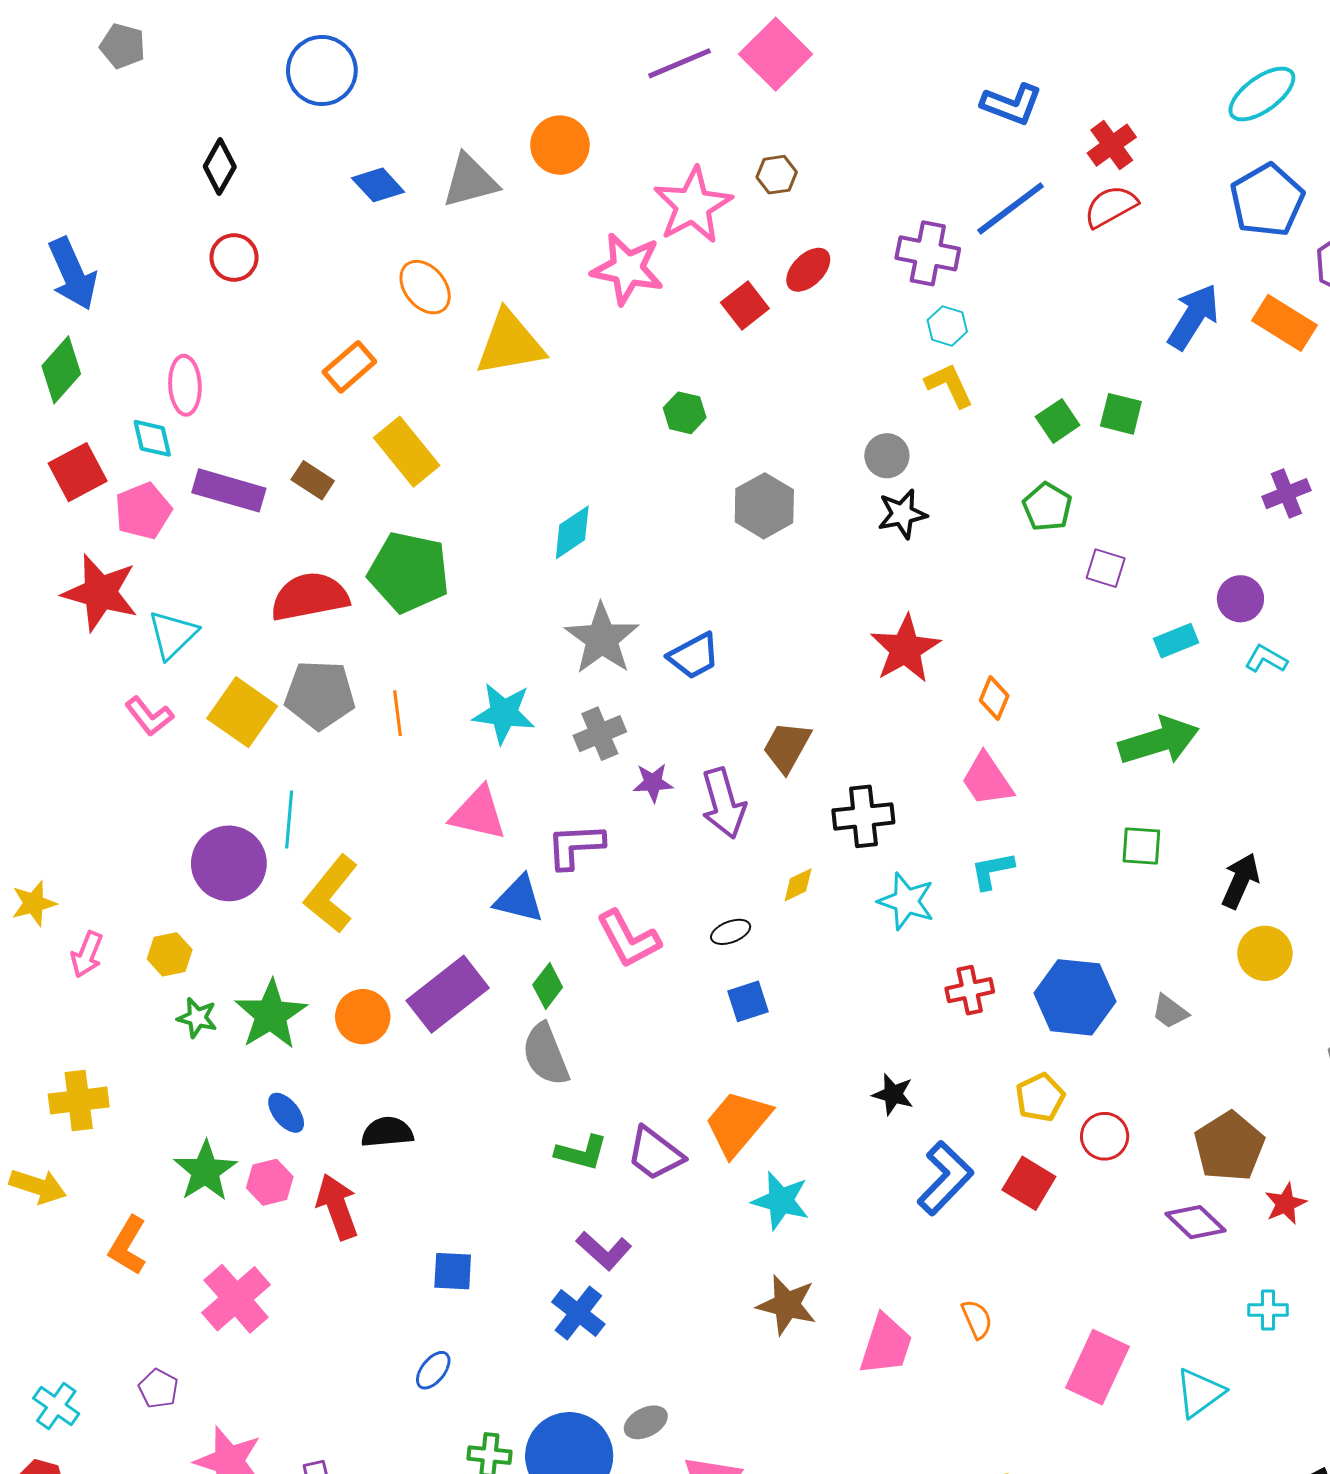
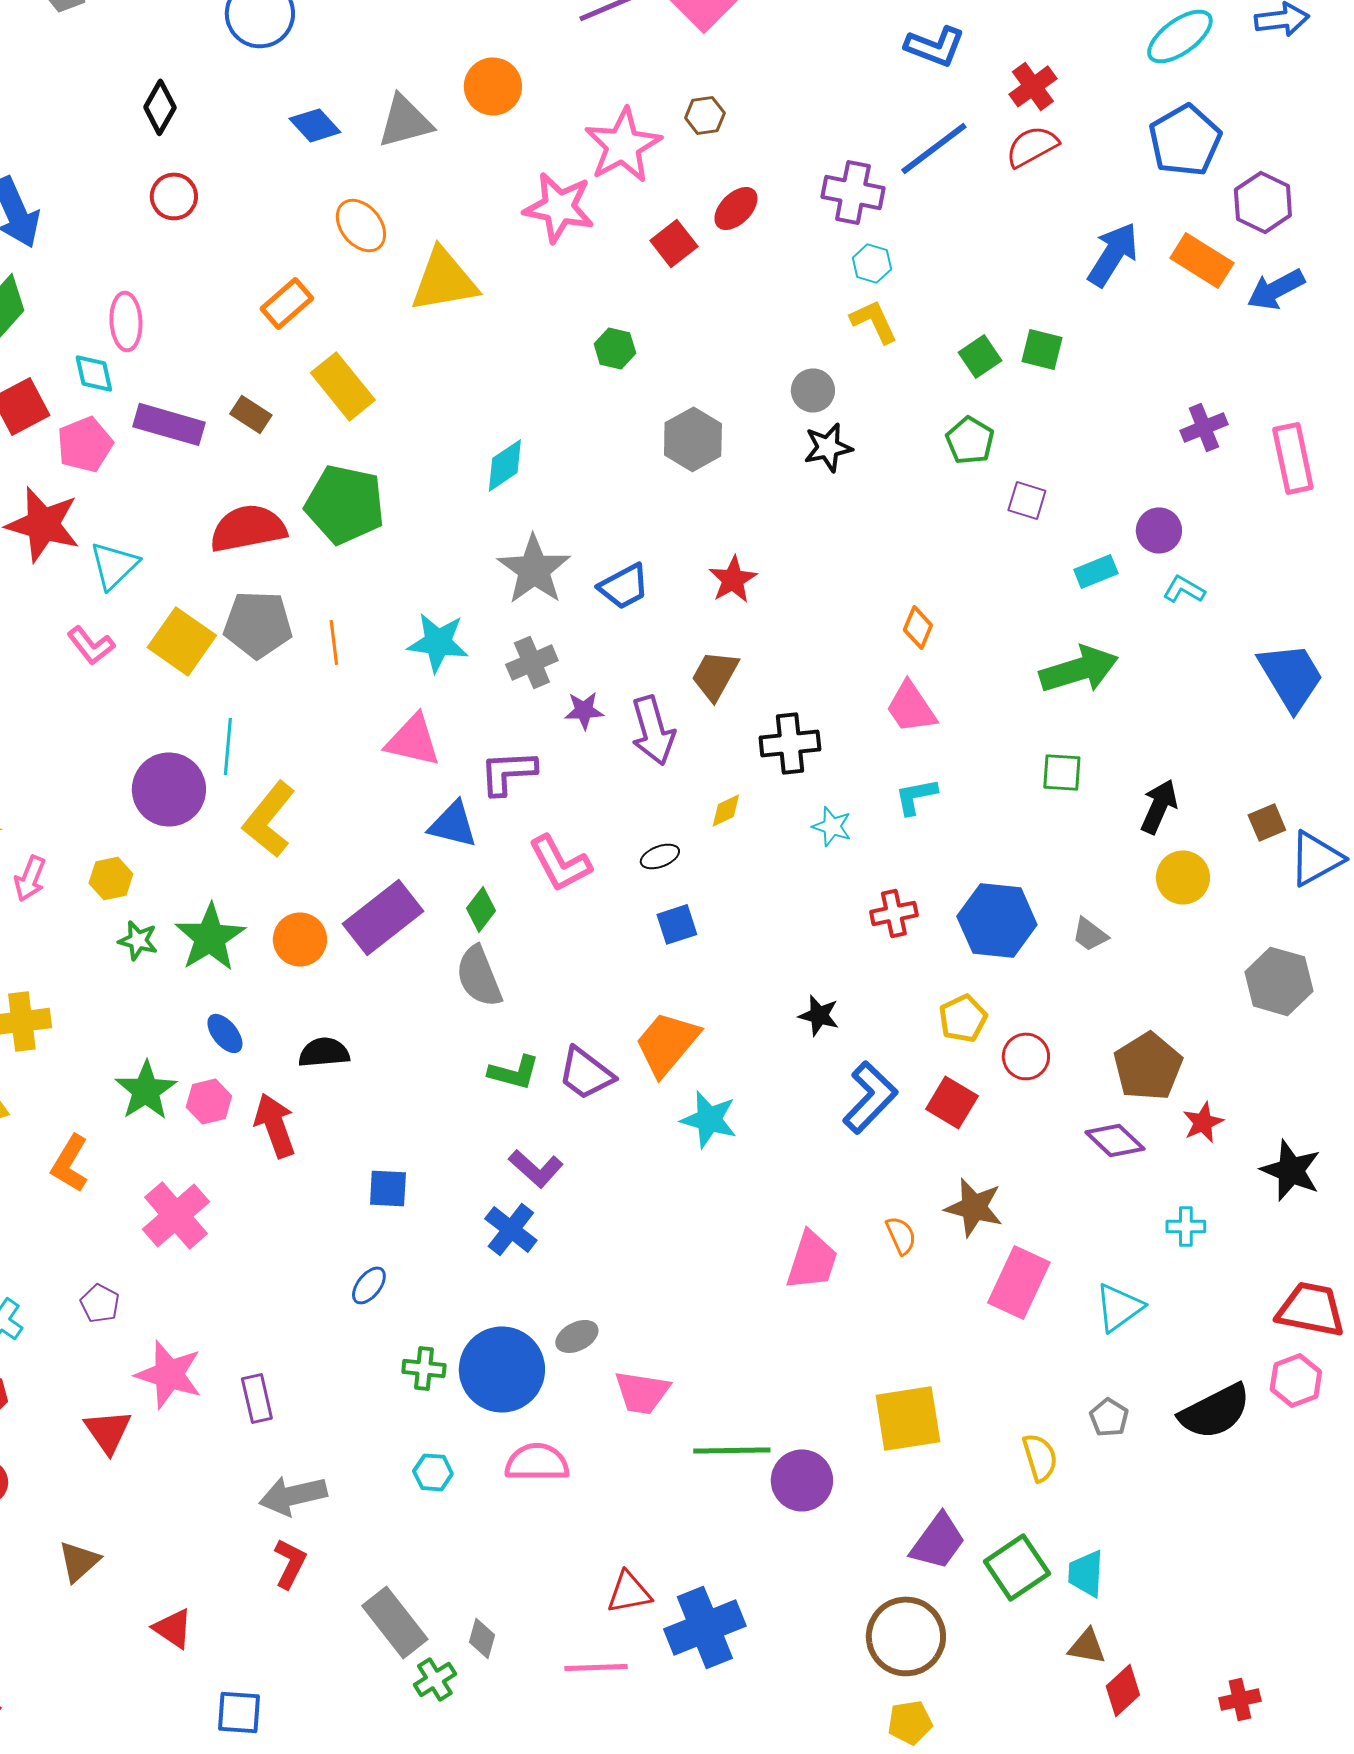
red star: (905, 649) -> (733, 579), moved, size x0.7
cyan star: (906, 901) -> (832, 826), size x0.7
brown star: (787, 1305) -> (974, 1207), moved

